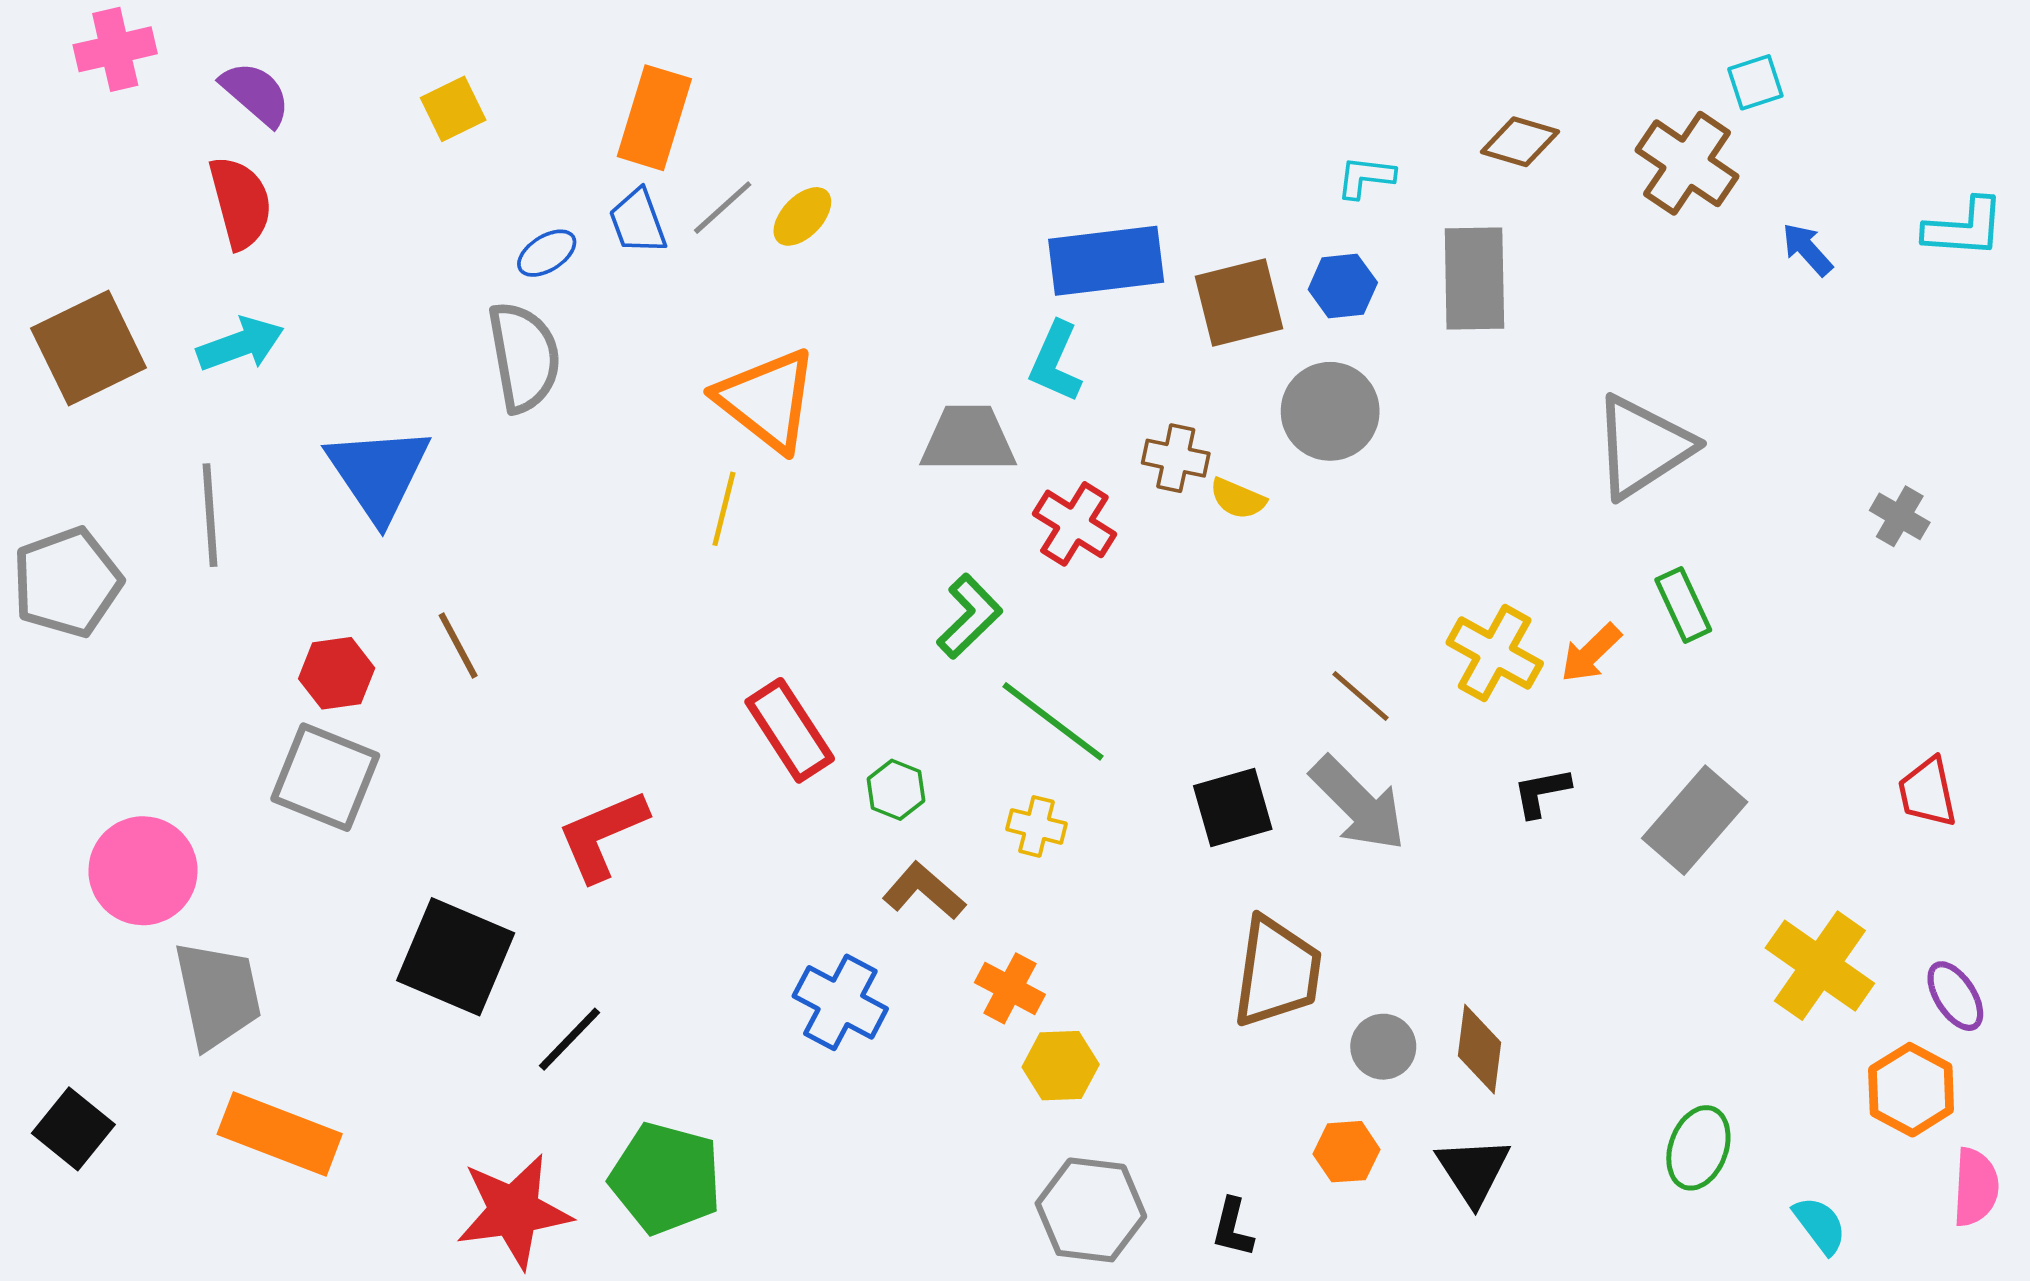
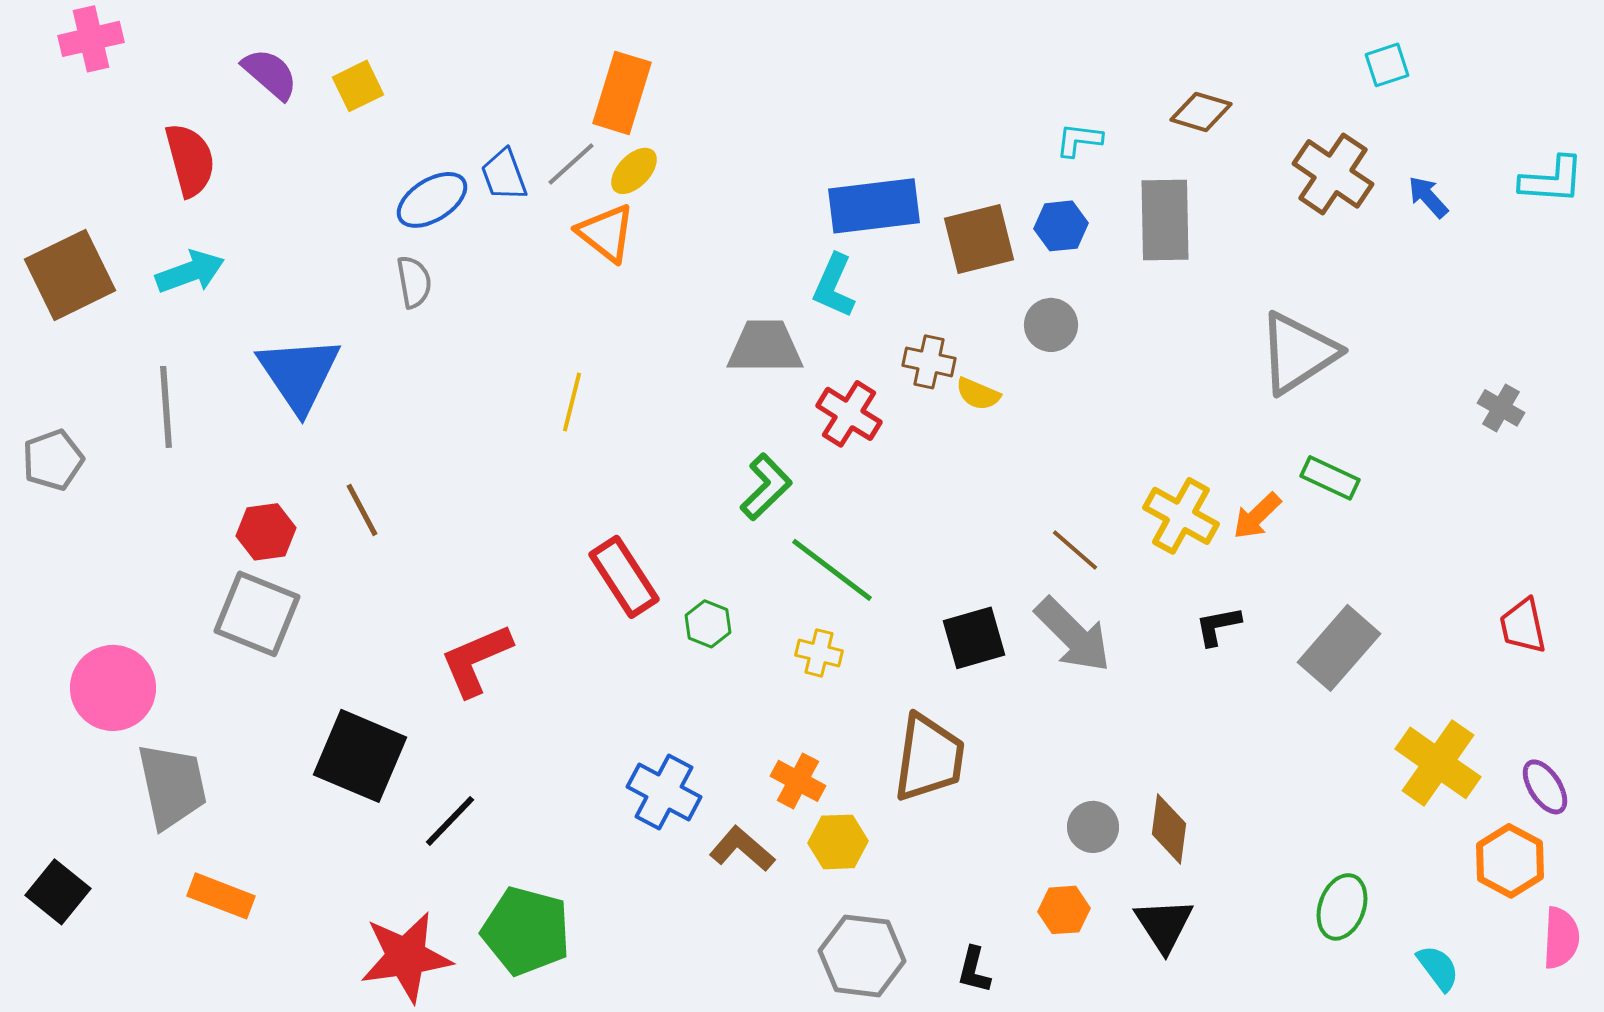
purple semicircle: (256, 94) -> (270, 74), moved
orange rectangle: (654, 118) -> (622, 93), moved
brown cross: (1687, 163) -> (1333, 174), moved
blue ellipse: (547, 253) -> (432, 200), size x1.5
gray semicircle: (524, 357) -> (414, 282), size x0.6
orange triangle: (767, 400) -> (606, 233), moved, size x0.7
gray circle: (1330, 411) -> (1051, 325), size x0.7
gray pentagon: (67, 582) -> (53, 460), size x0.7
green rectangle: (1683, 605) -> (1330, 478), turned -40
brown L-shape: (924, 891) -> (742, 849), moved
brown trapezoid: (1277, 972) -> (929, 758), moved
orange rectangle: (280, 1134) -> (221, 896), size x0.7

